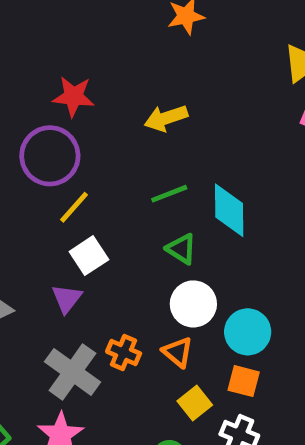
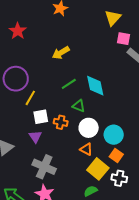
red star: (73, 97) -> (18, 31), moved, turned -30
white square: (89, 256) -> (41, 117), turned 35
orange cross: (124, 353) -> (61, 122), moved
orange square: (244, 381) -> (116, 155), turned 32
yellow square: (195, 403) -> (98, 169), size x1.5

